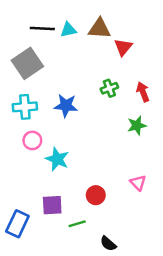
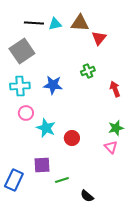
red arrow: (143, 92) -> (115, 89), moved
green star: (137, 126) -> (116, 128), moved
red circle: (96, 195) -> (72, 138), moved

